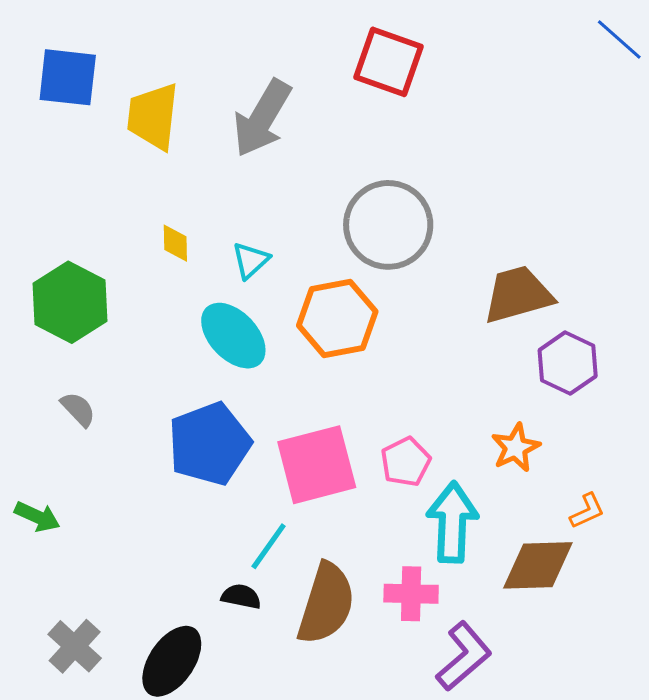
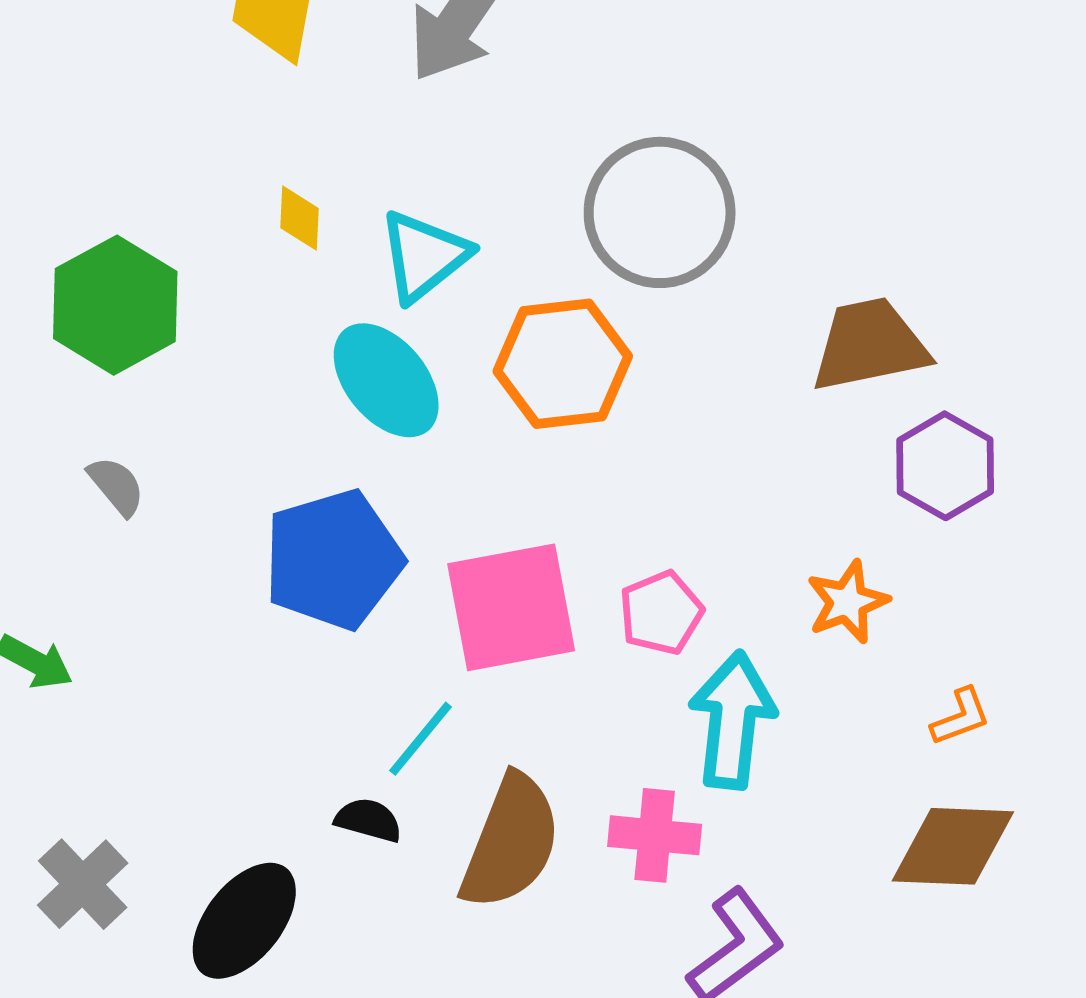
cyan triangle: (251, 260) -> (424, 256), size x1.5
brown diamond: (538, 565) -> (953, 846), moved

